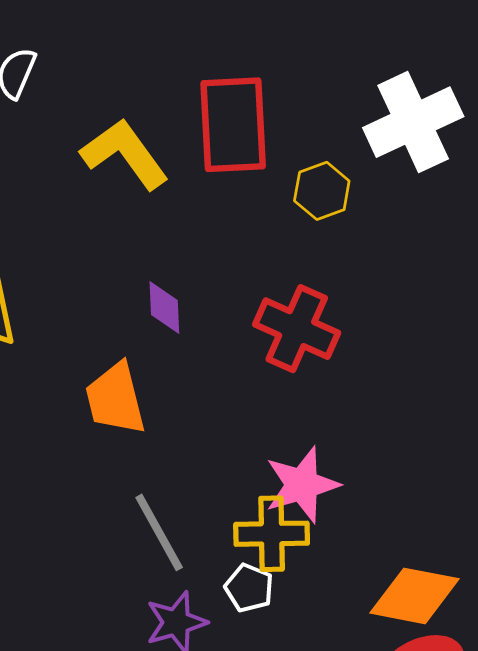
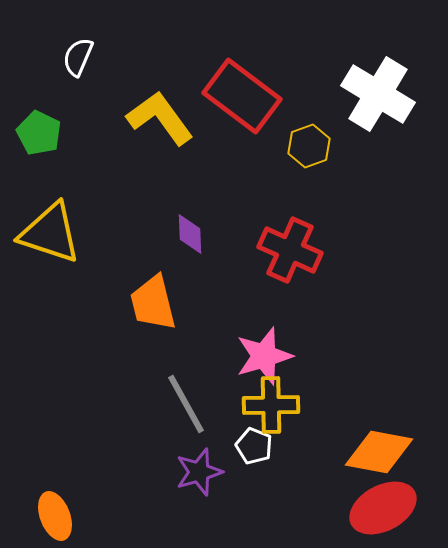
white cross: (413, 122) -> (378, 94), turned -34
red rectangle: (233, 125) -> (242, 96), turned -50
pink star: (302, 485) -> (264, 356), moved

